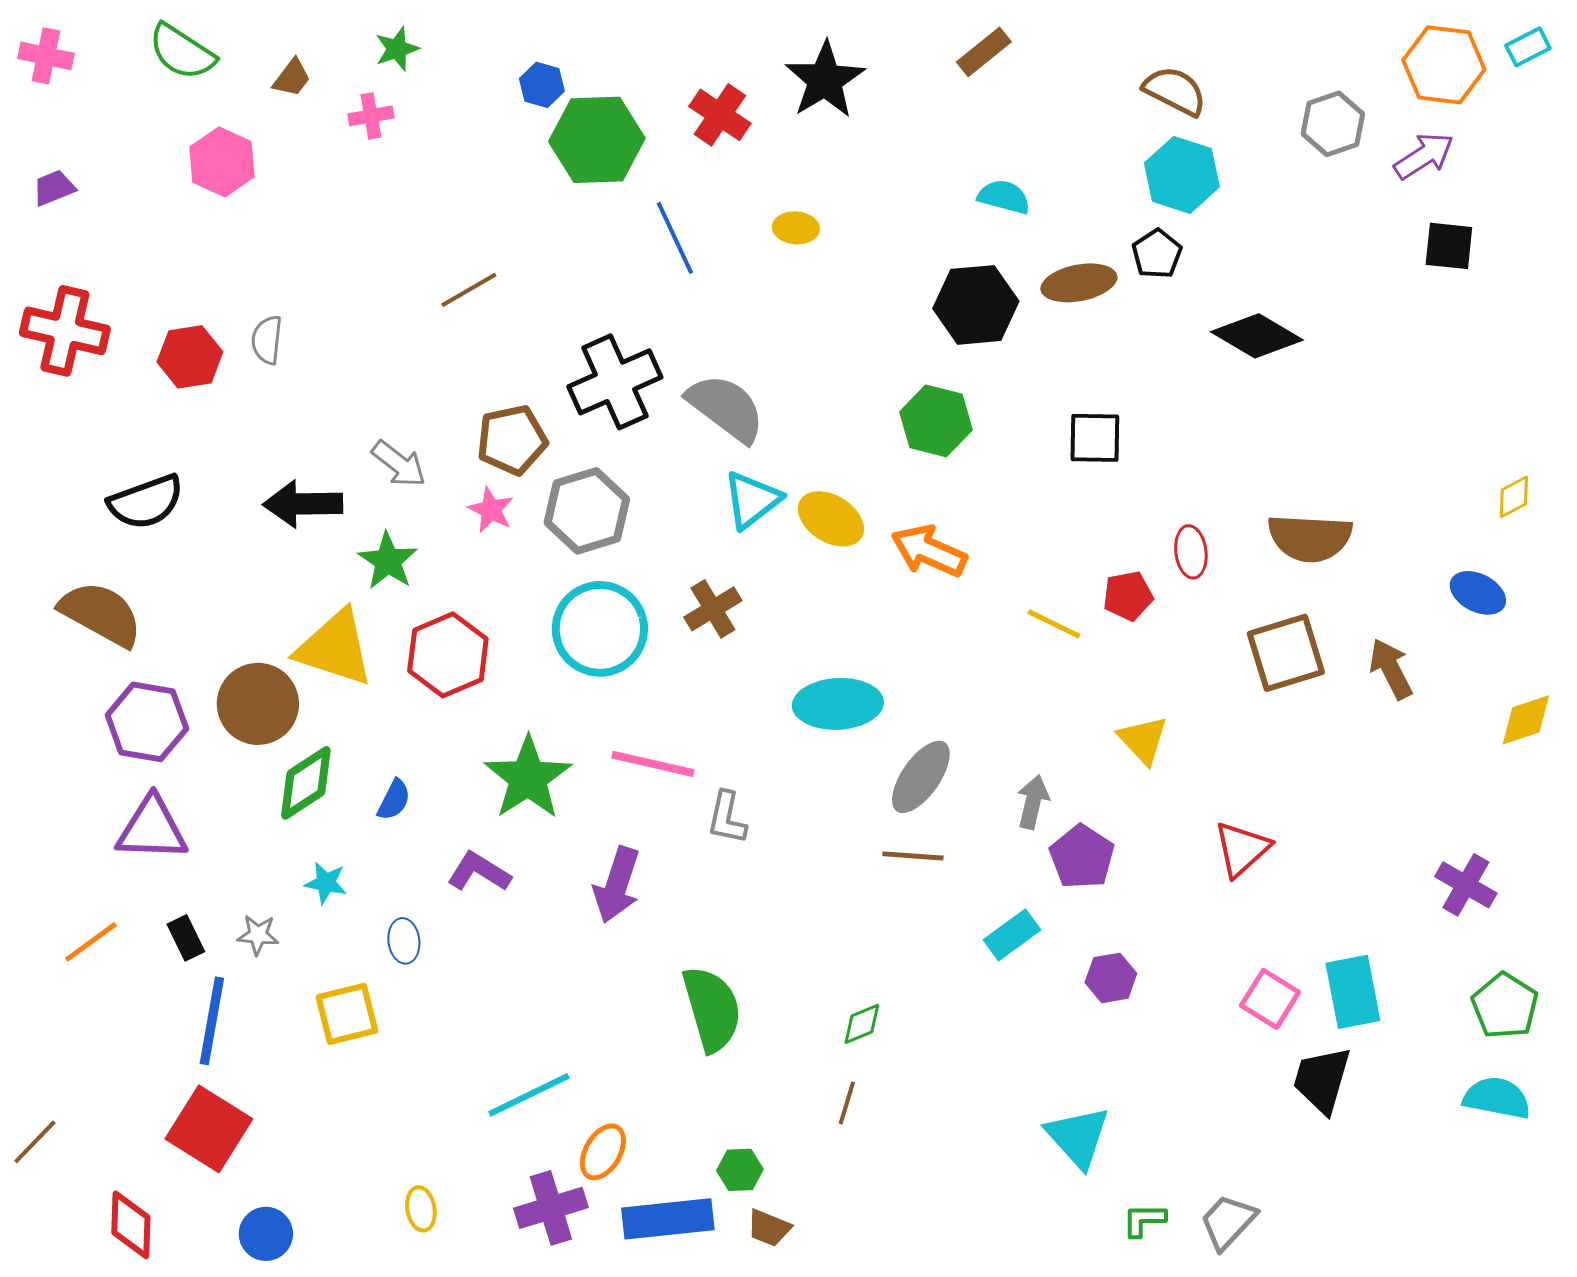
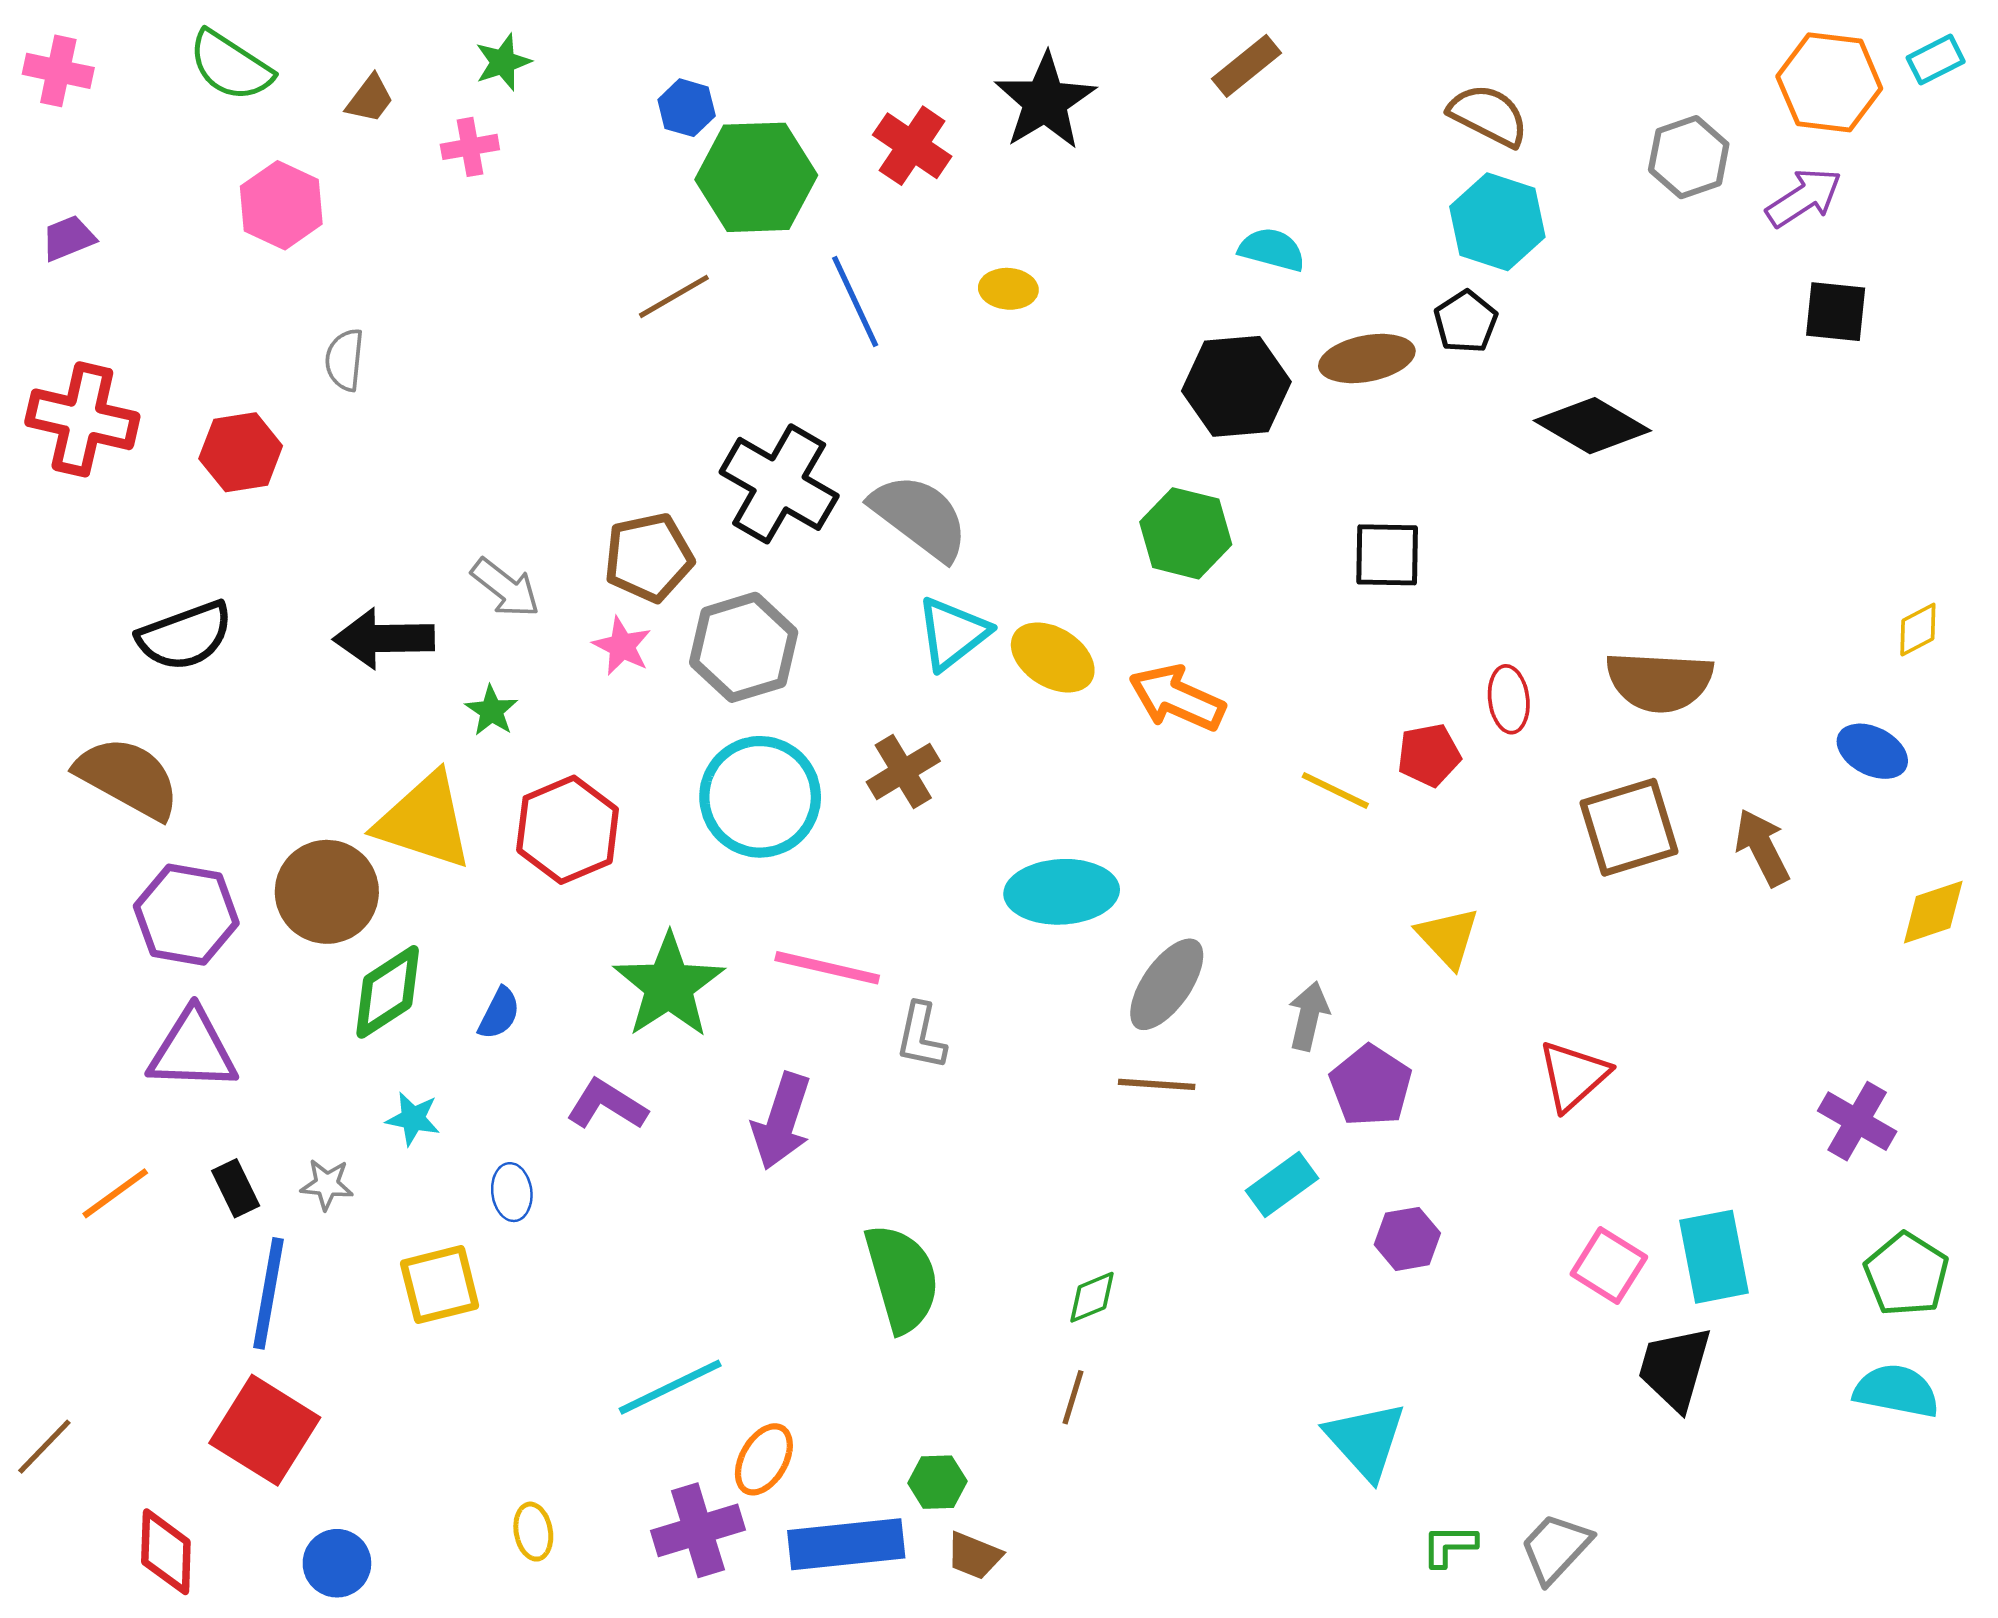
brown line: (469, 290) -> (674, 296), moved
gray semicircle: (267, 340) -> (345, 360), moved
black cross: (615, 382) -> (779, 484), turned -36
green star: (388, 561) -> (492, 711), size x0.7

